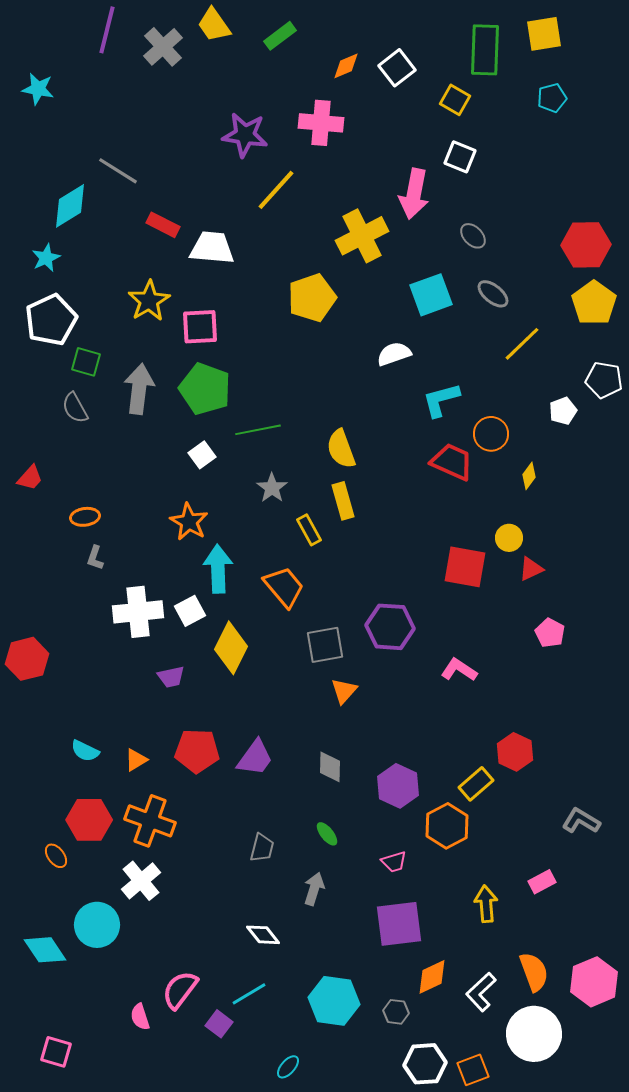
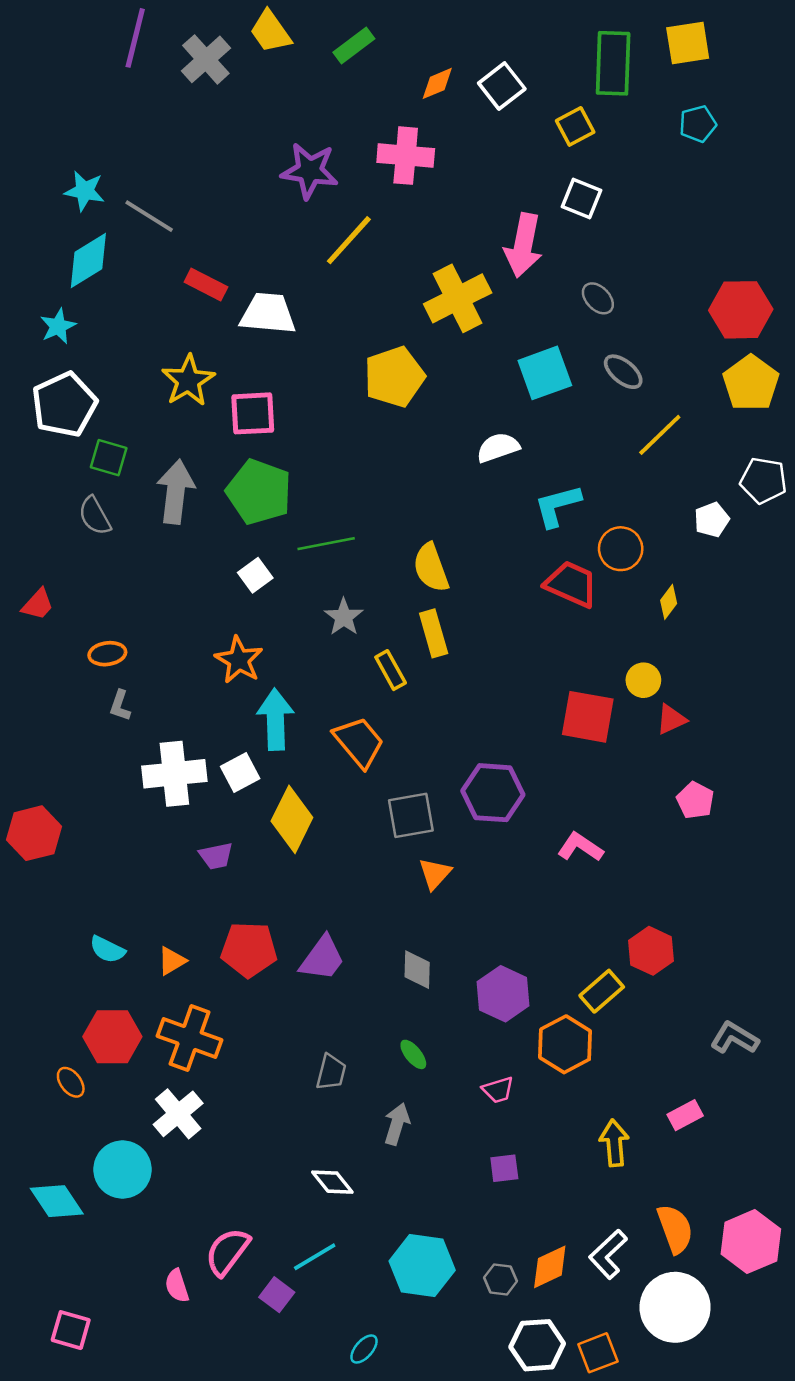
cyan star: (38, 89) -> (85, 191), moved
yellow square: (455, 100) -> (575, 126), turned 32
purple square: (399, 924) -> (504, 1168), size x0.5
orange diamond: (432, 977) -> (550, 1267), moved

